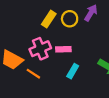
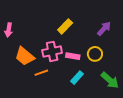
yellow circle: (70, 19) -> (95, 54), moved
orange line: (33, 74) -> (41, 73), turned -64

